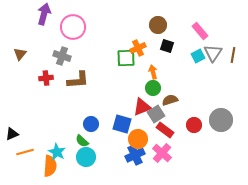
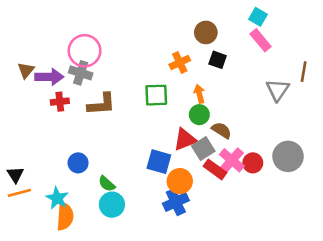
purple arrow: (44, 14) -> (49, 77), moved, turned 75
pink circle: (73, 27) -> (85, 51), moved
gray triangle: (213, 53) -> (278, 90), moved
cyan square: (198, 56) -> (258, 17), moved, turned -32
green square: (126, 58) -> (156, 95), moved
brown semicircle: (170, 100) -> (221, 130), turned 49
blue circle: (91, 124) -> (78, 163), moved
black triangle: (12, 134) -> (15, 175), turned -40
orange line: (25, 152) -> (19, 193), moved
cyan star: (57, 152) -> (57, 198), moved
pink cross: (162, 153) -> (232, 160), moved

